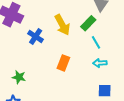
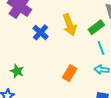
orange rectangle: (63, 63) -> (70, 73), moved

